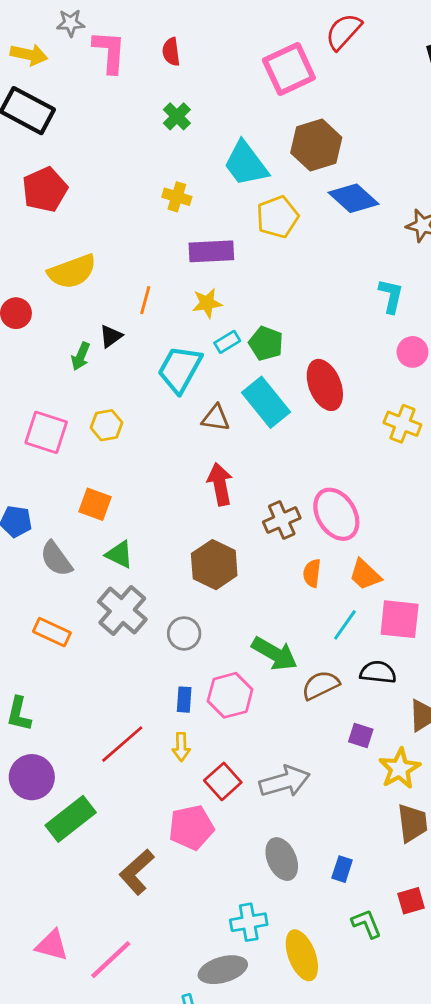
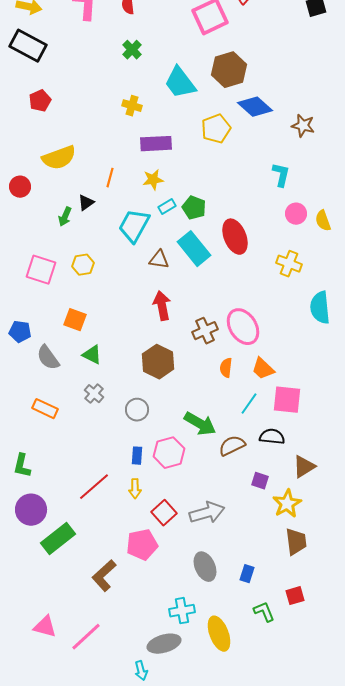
red pentagon: (45, 190) -> (40, 101), size x0.7
yellow pentagon: (277, 217) -> (216, 129), moved
gray cross: (122, 611) -> (94, 394), size x0.6

